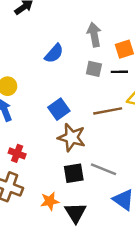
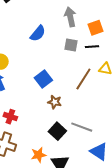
brown line: (108, 111) -> (83, 79), turned -45
brown star: (72, 137) -> (55, 102), size x0.6
black square: (74, 173) -> (57, 131), turned -36

